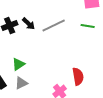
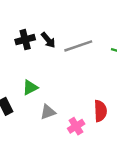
gray triangle: (21, 83) -> (48, 112), moved

